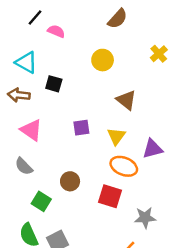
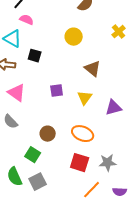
pink semicircle: (56, 31) -> (27, 20), moved
orange ellipse: (124, 166) -> (83, 134), moved
red square: (110, 196) -> (80, 163), moved
green square: (41, 201) -> (33, 155), moved

